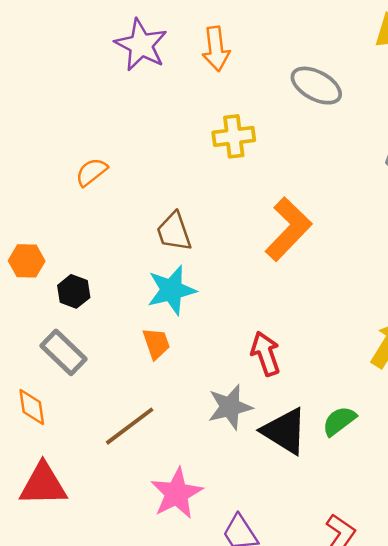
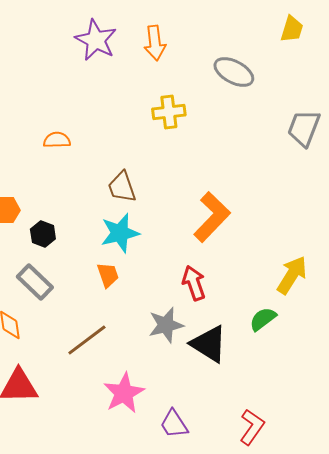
orange semicircle: (91, 172) -> (57, 140), turned 36
orange L-shape: (288, 229) -> (212, 217), moved
green semicircle: (339, 421) -> (263, 319), moved

